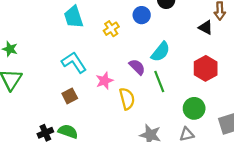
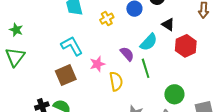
black triangle: (206, 27) -> (168, 24), moved
red hexagon: (206, 68) -> (186, 46), moved
brown square: (70, 96) -> (66, 75), size x1.5

